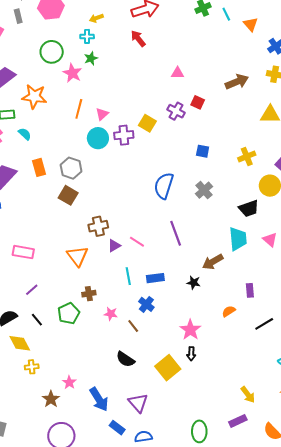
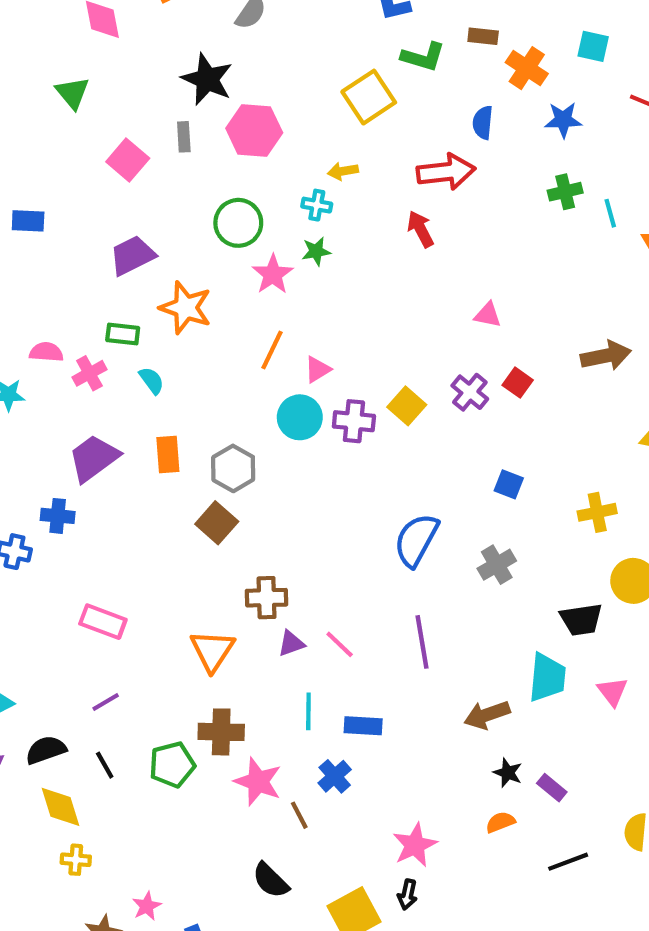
black star: (194, 283) -> (508, 773), moved
purple rectangle: (250, 290) -> (552, 788), turned -56
brown cross: (89, 294) -> (221, 732), size x1.5
pink star: (111, 314) -> (258, 782), size x1.6

